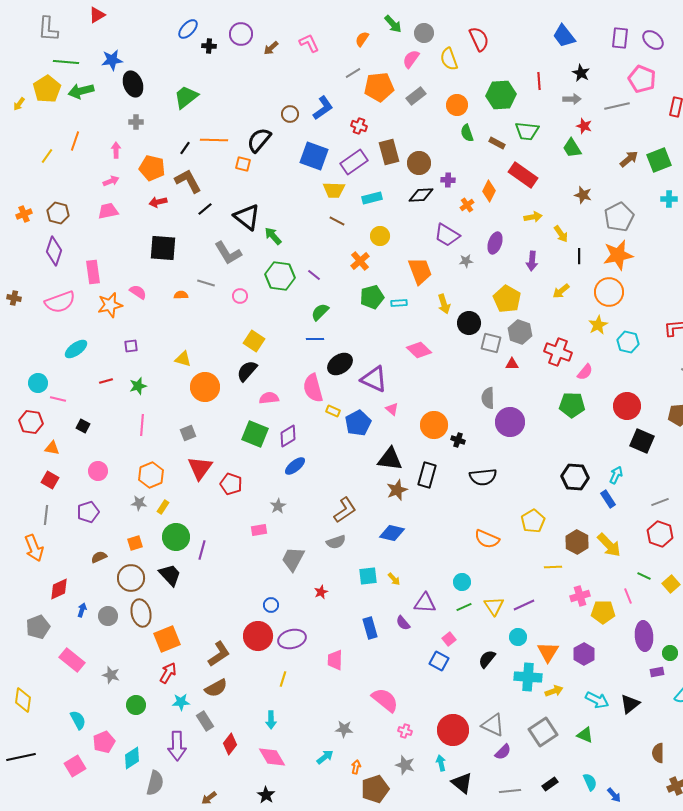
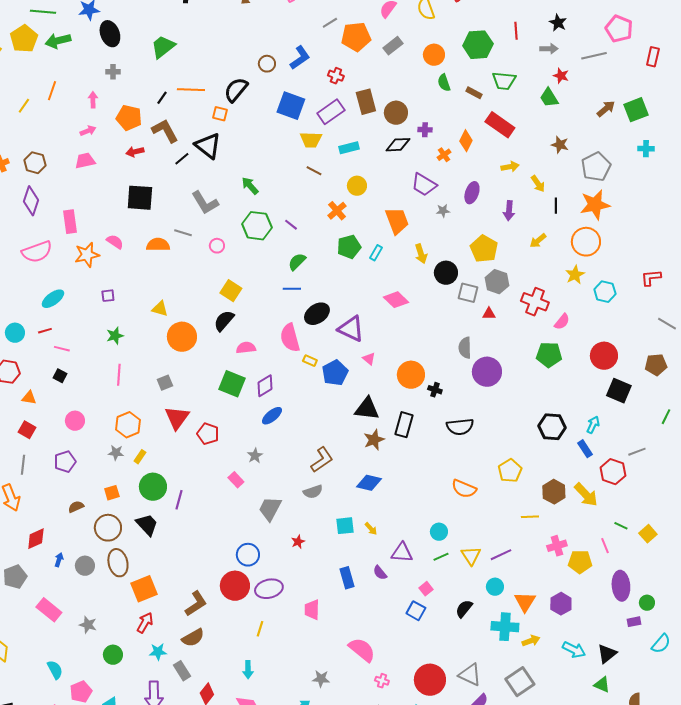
black triangle: (247, 217) -> (208, 146), moved
orange semicircle: (181, 295) -> (158, 245), size x1.6
cyan rectangle: (399, 303) -> (376, 253), turned -56
red line: (106, 381) -> (45, 331), moved
pink line: (58, 399) -> (62, 349), moved
pink rectangle: (259, 530) -> (236, 480), turned 56
red hexagon: (660, 534) -> (613, 472), moved
blue circle: (271, 605) -> (248, 555), size x1.5
green triangle: (585, 735) -> (602, 685), moved

